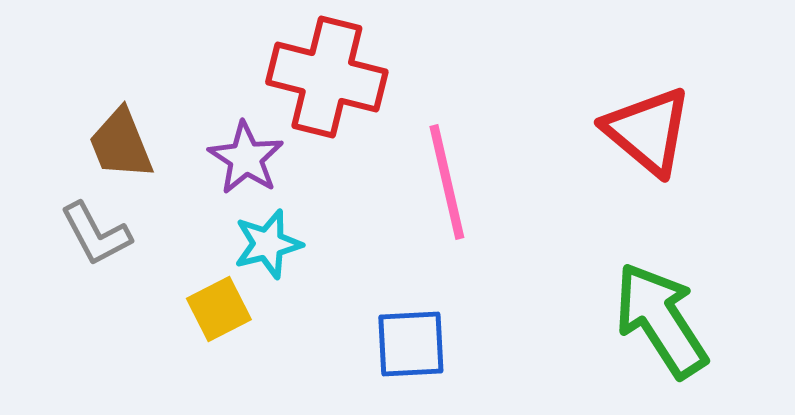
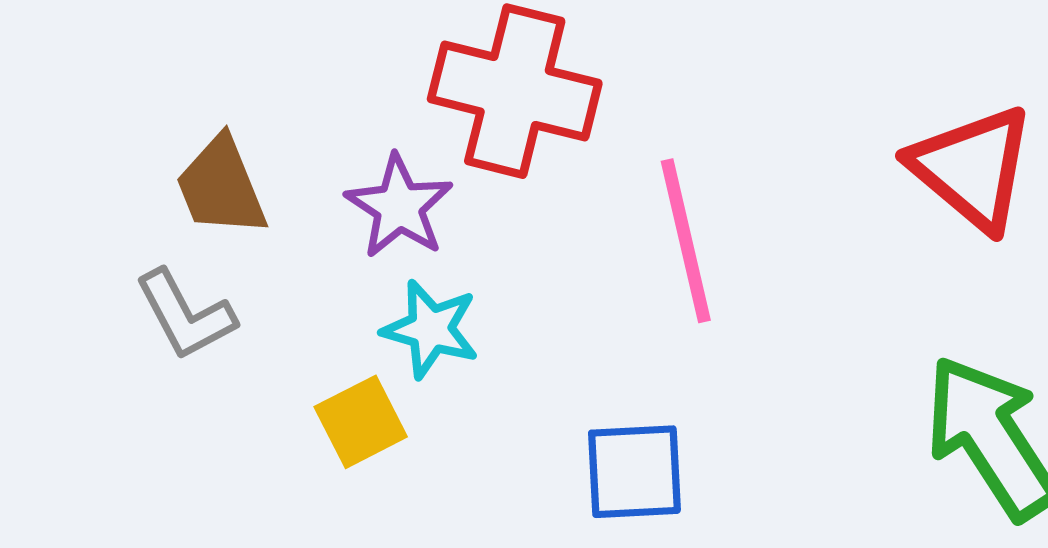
cyan star: (268, 244) -> (431, 329), turned 30

